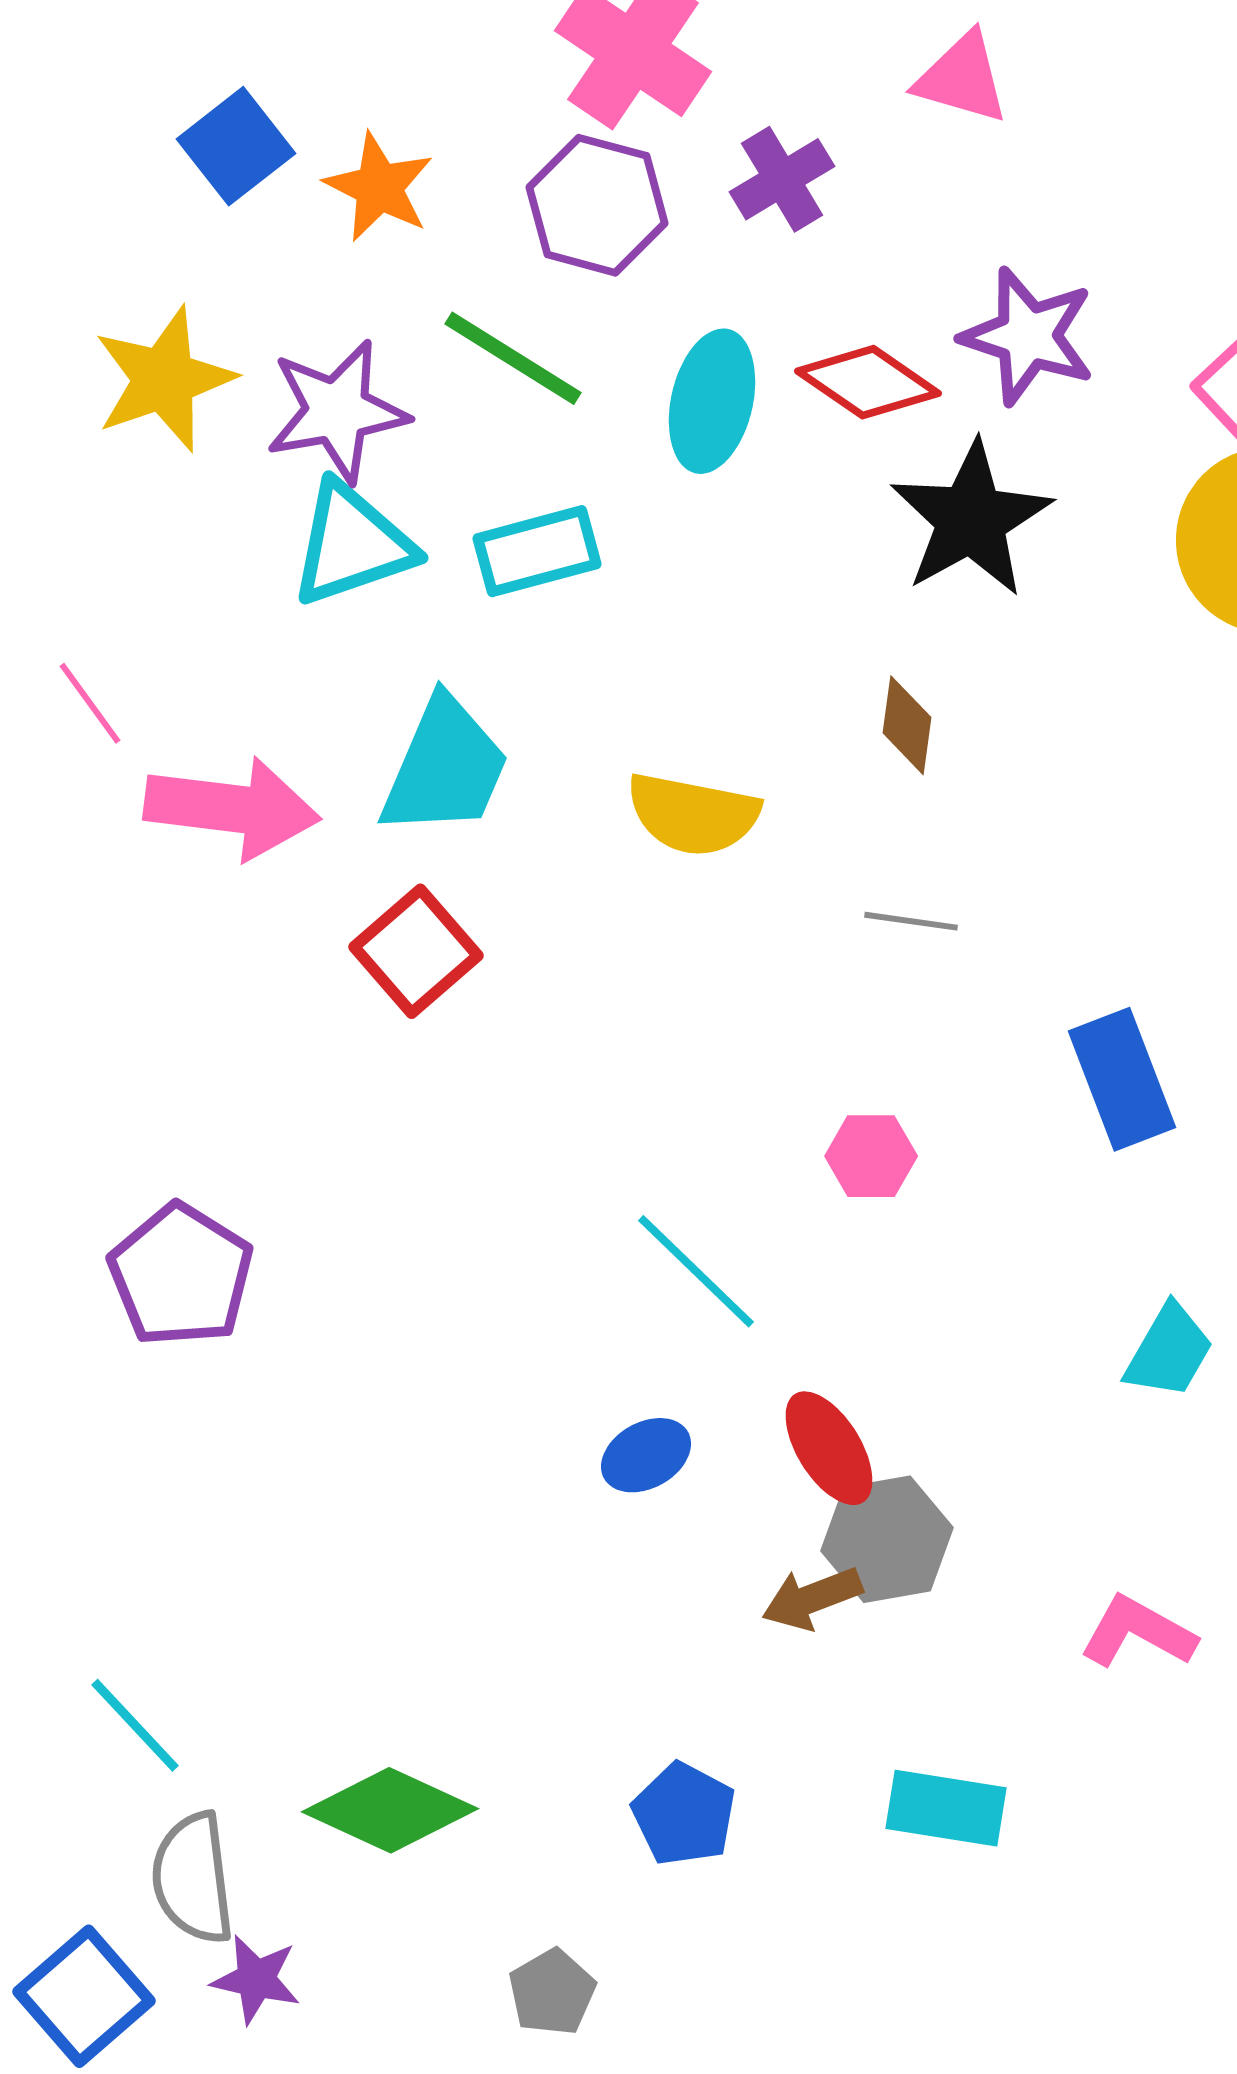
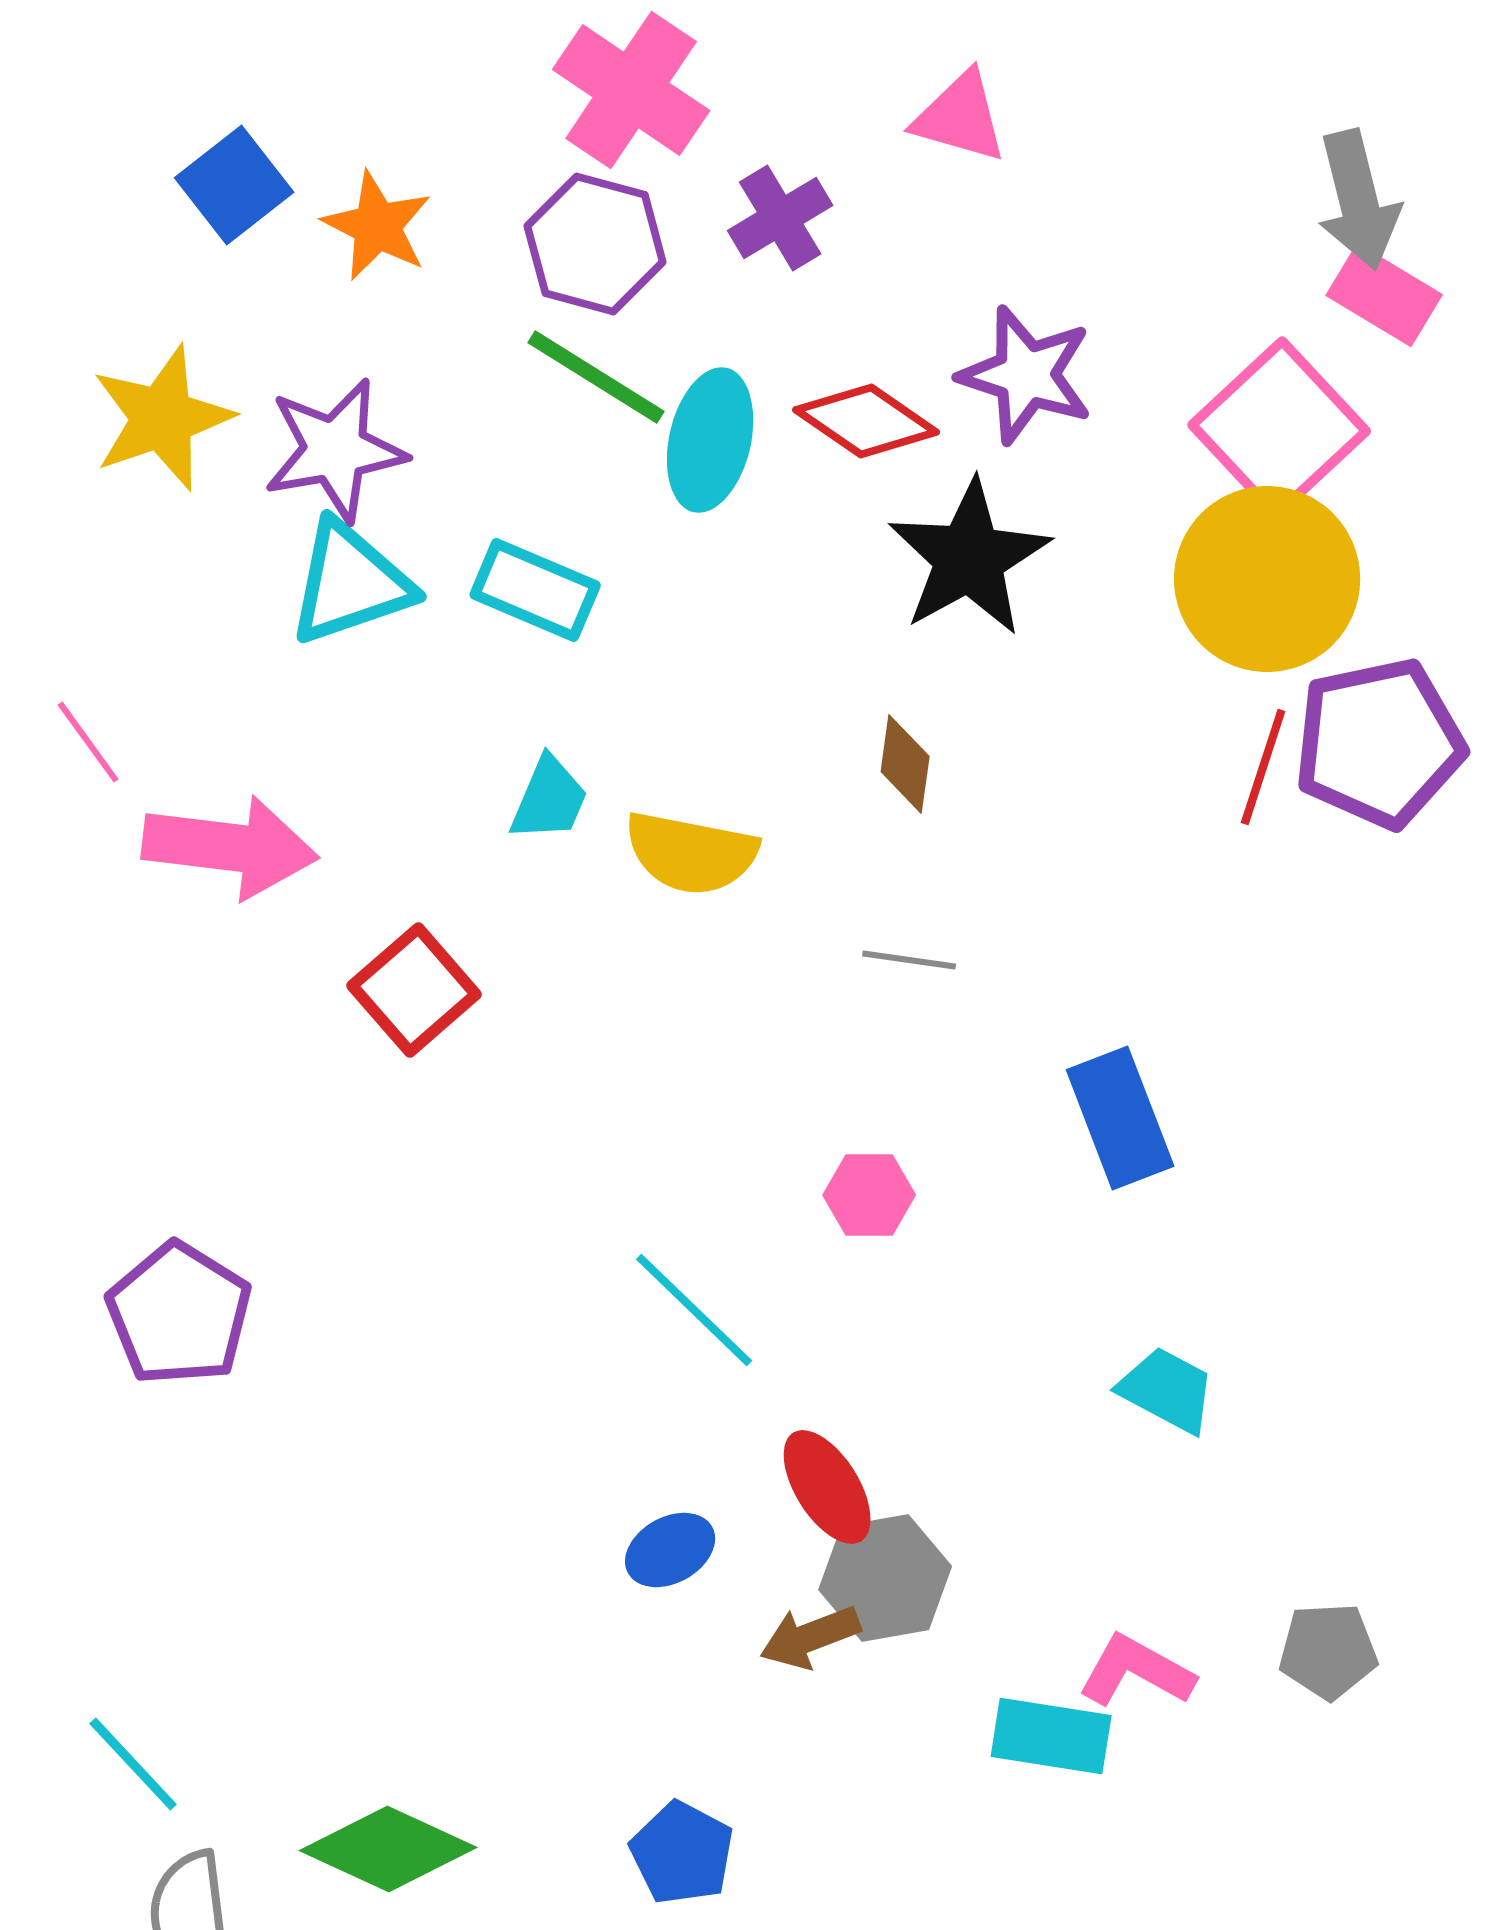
green line: (513, 358) -> (596, 377), moved
cyan rectangle: (537, 551) -> (535, 590), turned 38
cyan trapezoid: (445, 767) -> (549, 799), moved, size x0.6
cyan trapezoid: (1169, 1351) -> (1167, 1390), turned -92
blue ellipse: (646, 1455) -> (670, 1550), moved
cyan rectangle: (946, 1808) -> (1051, 1736), moved

